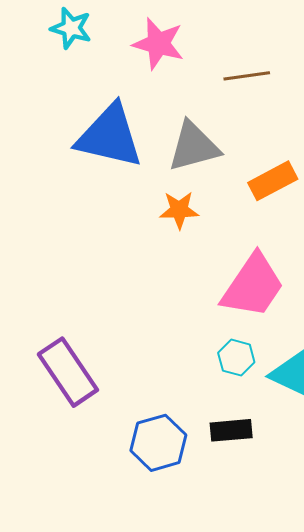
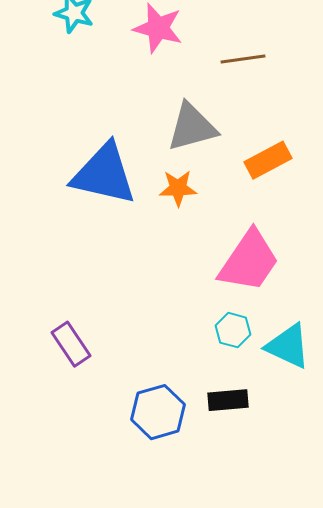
blue triangle: (110, 136) -> (104, 174), moved
purple rectangle: (68, 372) -> (71, 344), size x0.7

